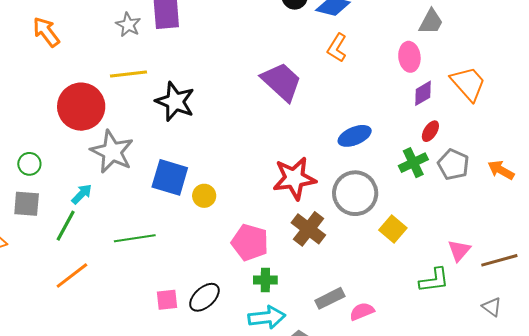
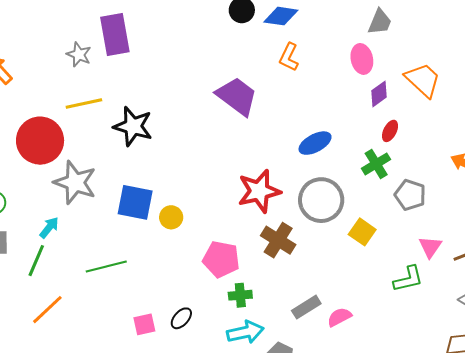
gray pentagon: (453, 165) -> (410, 195), moved
black ellipse: (204, 297) -> (181, 318), size x0.7

